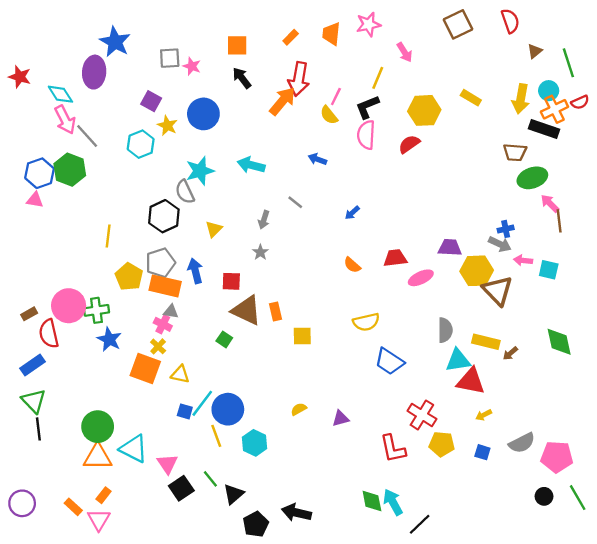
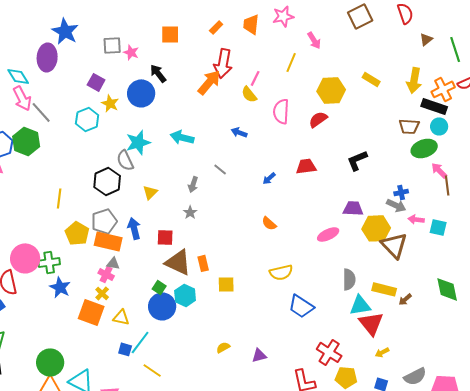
black arrow: (242, 78) -> (158, 73), moved
cyan circle: (549, 91) -> (439, 126), moved
black L-shape: (367, 107) -> (357, 160), moved
red trapezoid: (395, 258) -> (306, 166), moved
red triangle: (471, 381) -> (371, 323), turned 40
blue circle: (228, 409) -> (162, 306), moved
yellow line: (216, 436) -> (152, 370), turned -36
cyan hexagon: (255, 443) -> (185, 295), moved

